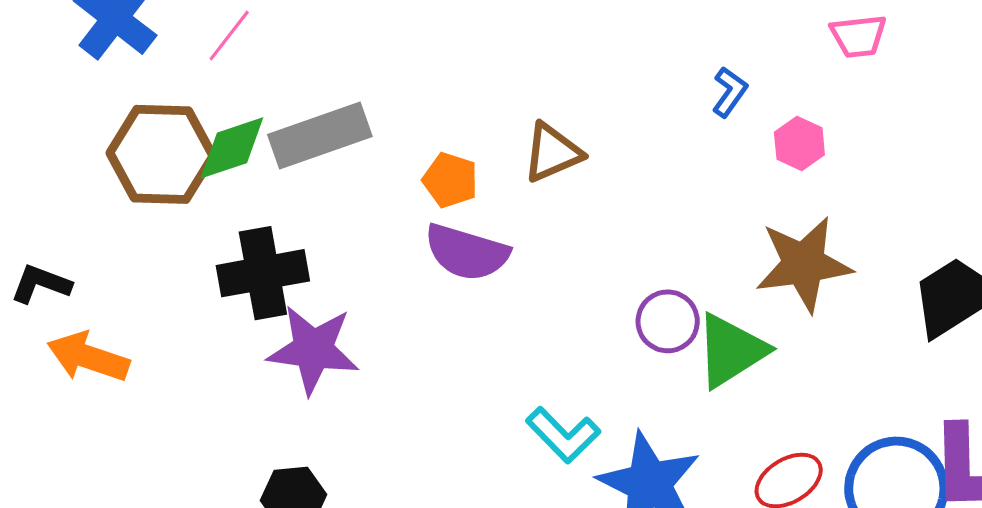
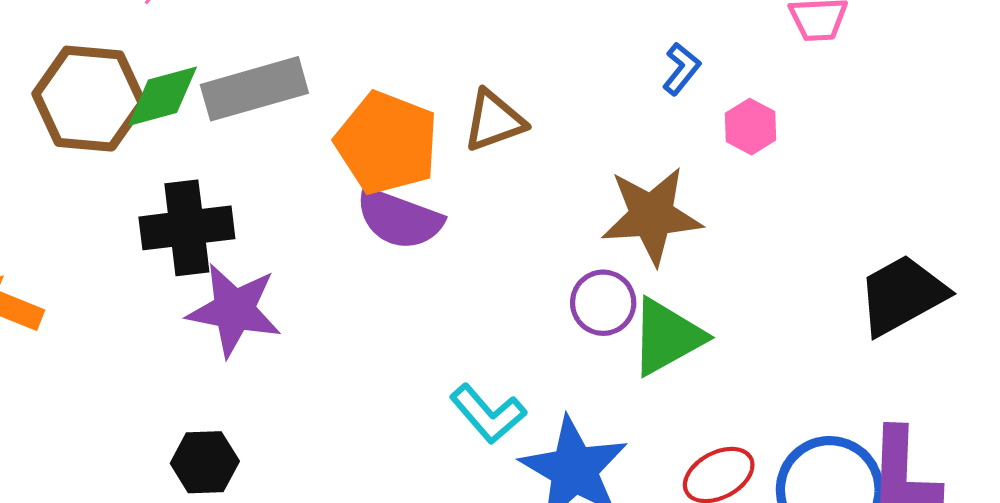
orange pentagon: (450, 180) -> (387, 143), size x1.8
brown star: (804, 264) -> (652, 216), moved

